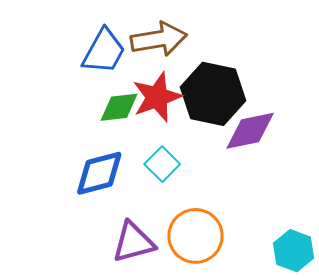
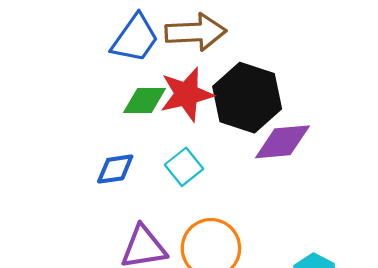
blue diamond: (99, 173) -> (115, 169), size x0.7

